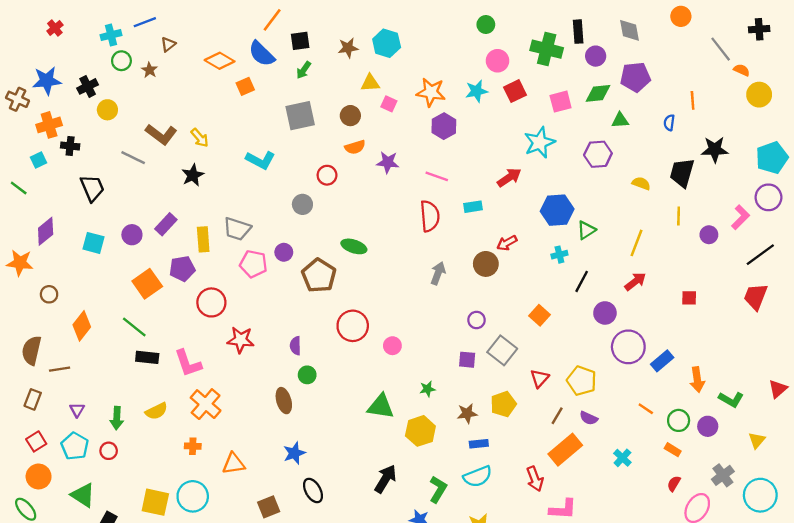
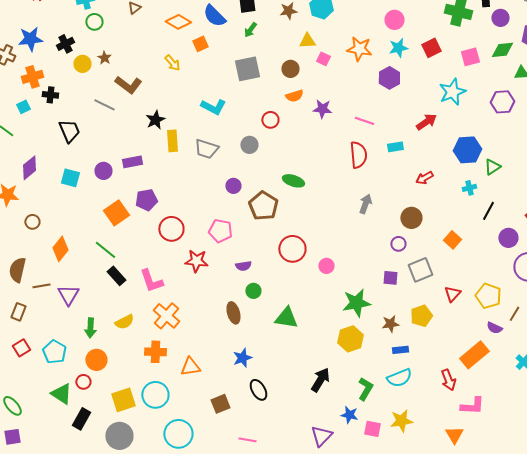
pink circle: (498, 61) -> (394, 20), moved
brown star: (149, 70) -> (104, 58), moved
purple hexagon: (444, 126) -> (389, 78), moved
yellow arrow: (200, 138) -> (172, 63), moved
purple rectangle: (166, 224) -> (132, 162), turned 36
gray trapezoid: (237, 229) -> (206, 149), moved
yellow rectangle: (203, 239) -> (172, 141), moved
pink pentagon: (253, 264) -> (220, 231), moved
brown circle: (486, 264) -> (411, 218), moved
purple semicircle: (295, 346) -> (243, 266), turned -98
gray square: (502, 350) -> (420, 270), turned 30
black rectangle: (147, 357) -> (116, 276), turned 42
green star: (427, 389) -> (356, 303), size x2.0
green triangle: (381, 406) -> (286, 318), moved
purple triangle: (77, 410) -> (68, 295), moved, size x1.6
brown line: (557, 416) -> (514, 314), moved
orange cross: (193, 446) -> (155, 352), size x1.5
red circle: (109, 451) -> (83, 382), moved
orange circle: (39, 476) -> (96, 360), moved
yellow square: (155, 502) -> (123, 400), turned -30

